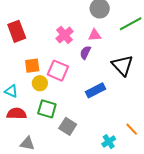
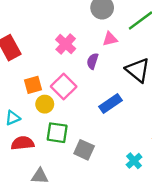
pink triangle: (95, 35) -> (110, 39), moved
pink square: (58, 71) -> (64, 86), turned 30
cyan triangle: (11, 91) -> (13, 118), turned -40

